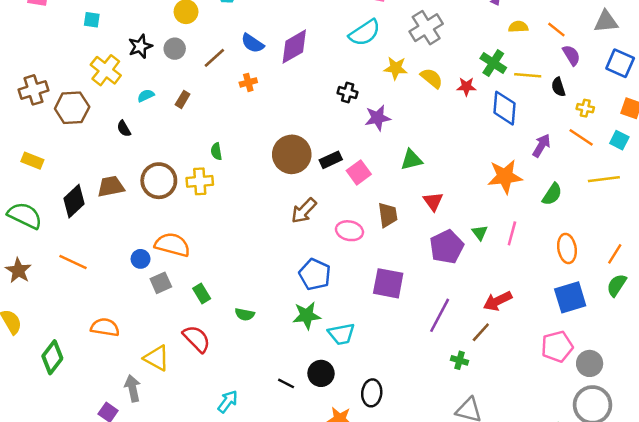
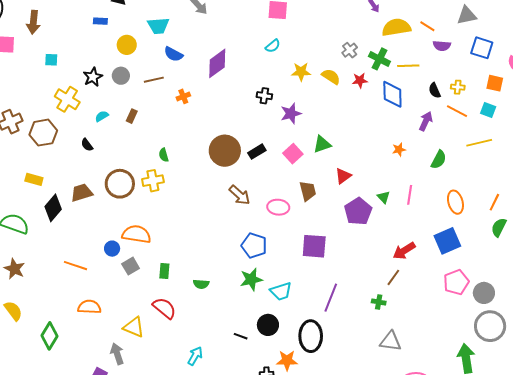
yellow semicircle: (518, 27) -> (396, 27), size x1.8
gray cross: (426, 28) -> (350, 50), moved, size x0.6
cyan semicircle: (365, 33) -> (273, 46), size x0.6
blue semicircle: (252, 43) -> (173, 54), moved
purple semicircle: (571, 55) -> (442, 46), turned 132
brown line: (214, 58) -> (154, 80), turned 36
black semicircle: (558, 87) -> (435, 90), moved
yellow rectangle: (32, 161) -> (34, 179), moved
pink square: (359, 172) -> (293, 154), moved
orange star: (505, 176) -> (399, 150), size x0.5
red triangle: (433, 201) -> (343, 176), turned 36
brown arrow: (304, 211) -> (240, 195), turned -85
orange line: (73, 262) -> (76, 266), moved
green rectangle: (202, 293) -> (164, 271), turned 42
blue square: (570, 297) -> (447, 241), moved
purple line: (440, 315) -> (331, 298), moved
black ellipse: (372, 393) -> (311, 336), size x1.4

